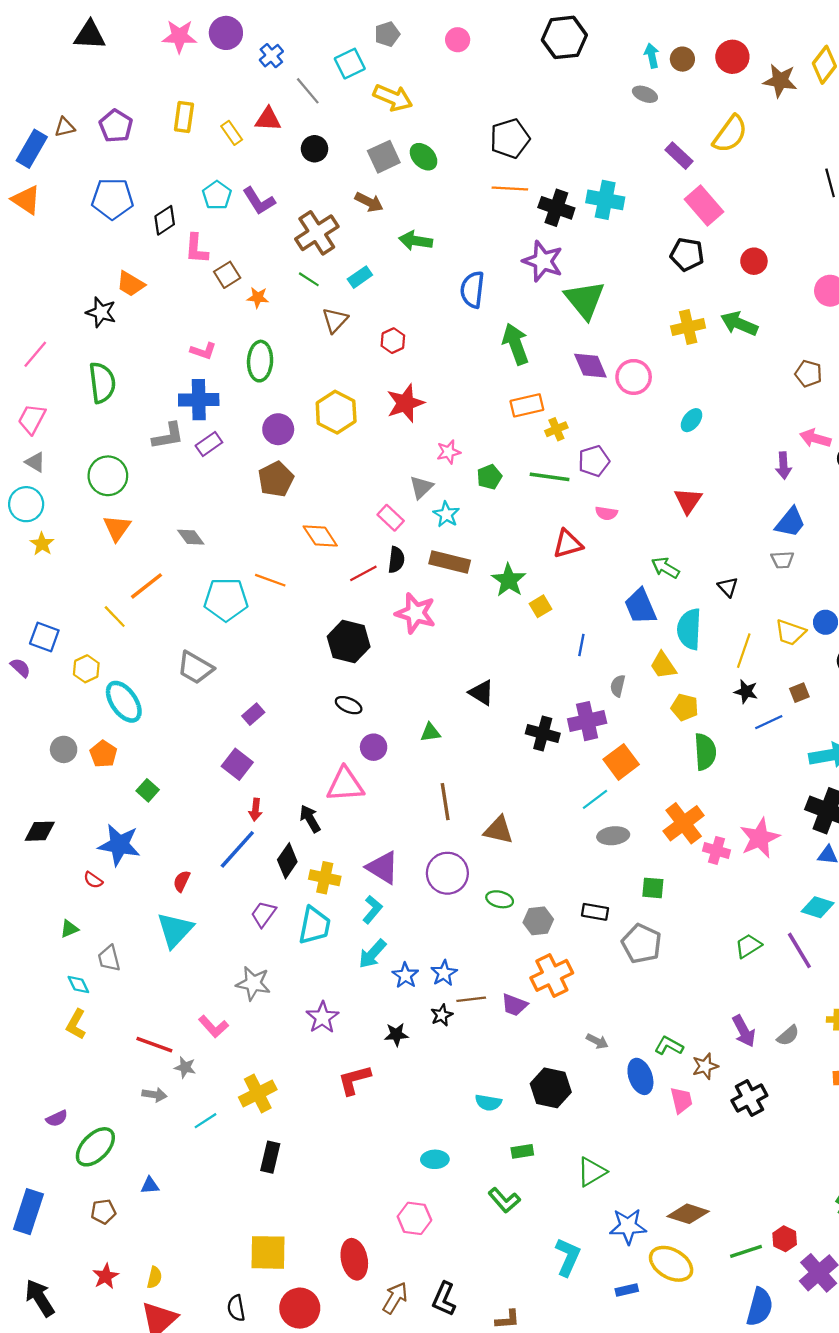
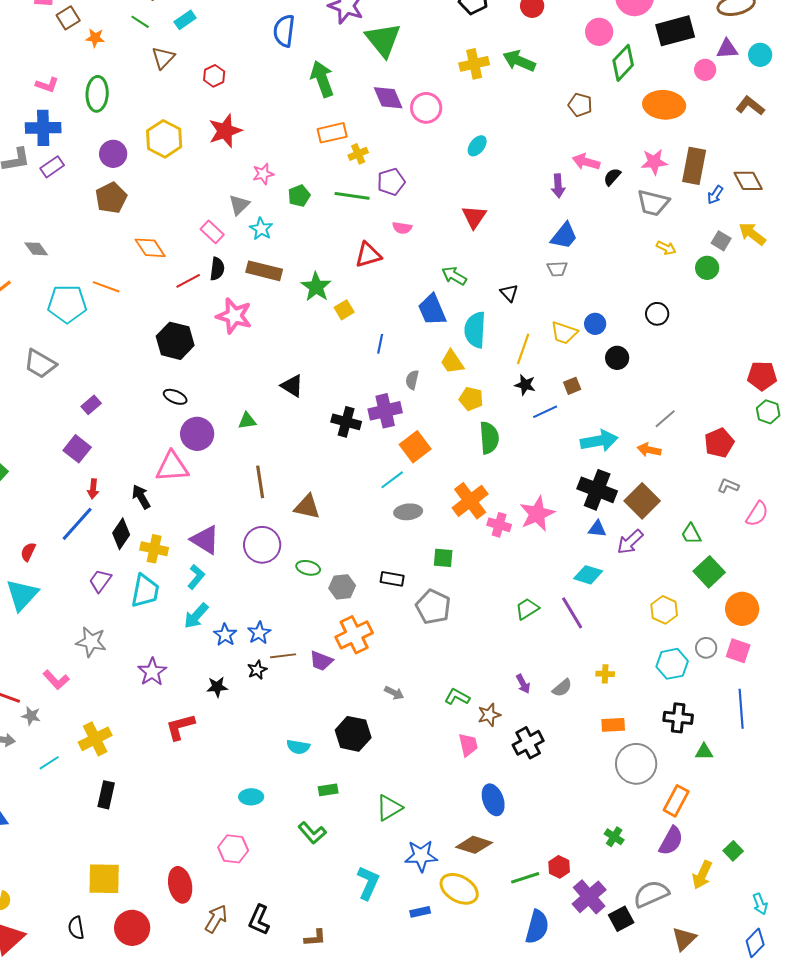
purple circle: (374, 747) -> (197, 434), size x1.4
purple arrow: (744, 1031) -> (523, 684), size x0.7
blue ellipse: (640, 1076) -> (493, 800), moved

